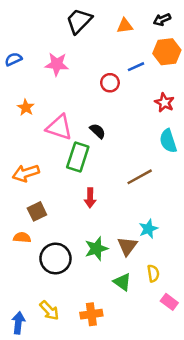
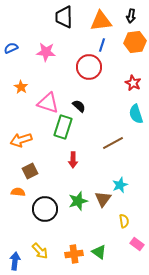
black arrow: (162, 20) -> (131, 16), turned -56
black trapezoid: (79, 21) -> (64, 17), turned -45
orange triangle: (125, 26) -> (101, 21), size x1.6
blue line: (136, 67) -> (102, 45), moved, turned -48
red circle: (110, 83) -> (89, 67), size x1.6
green triangle: (122, 282) -> (99, 252), moved

